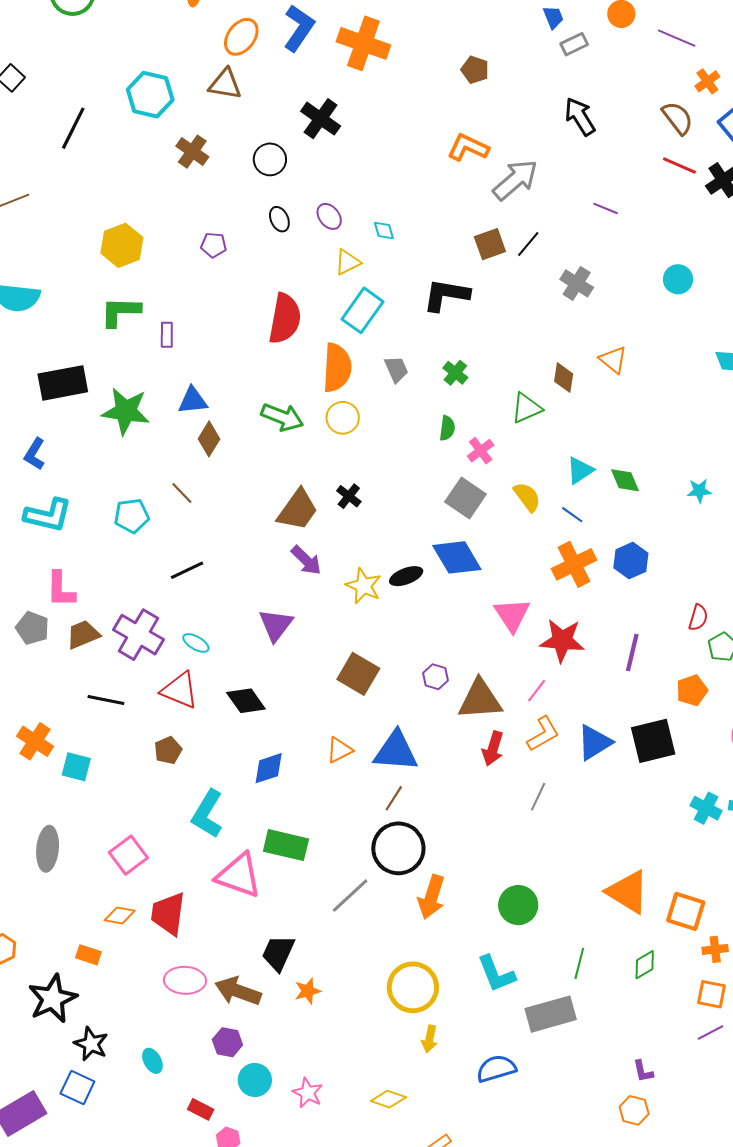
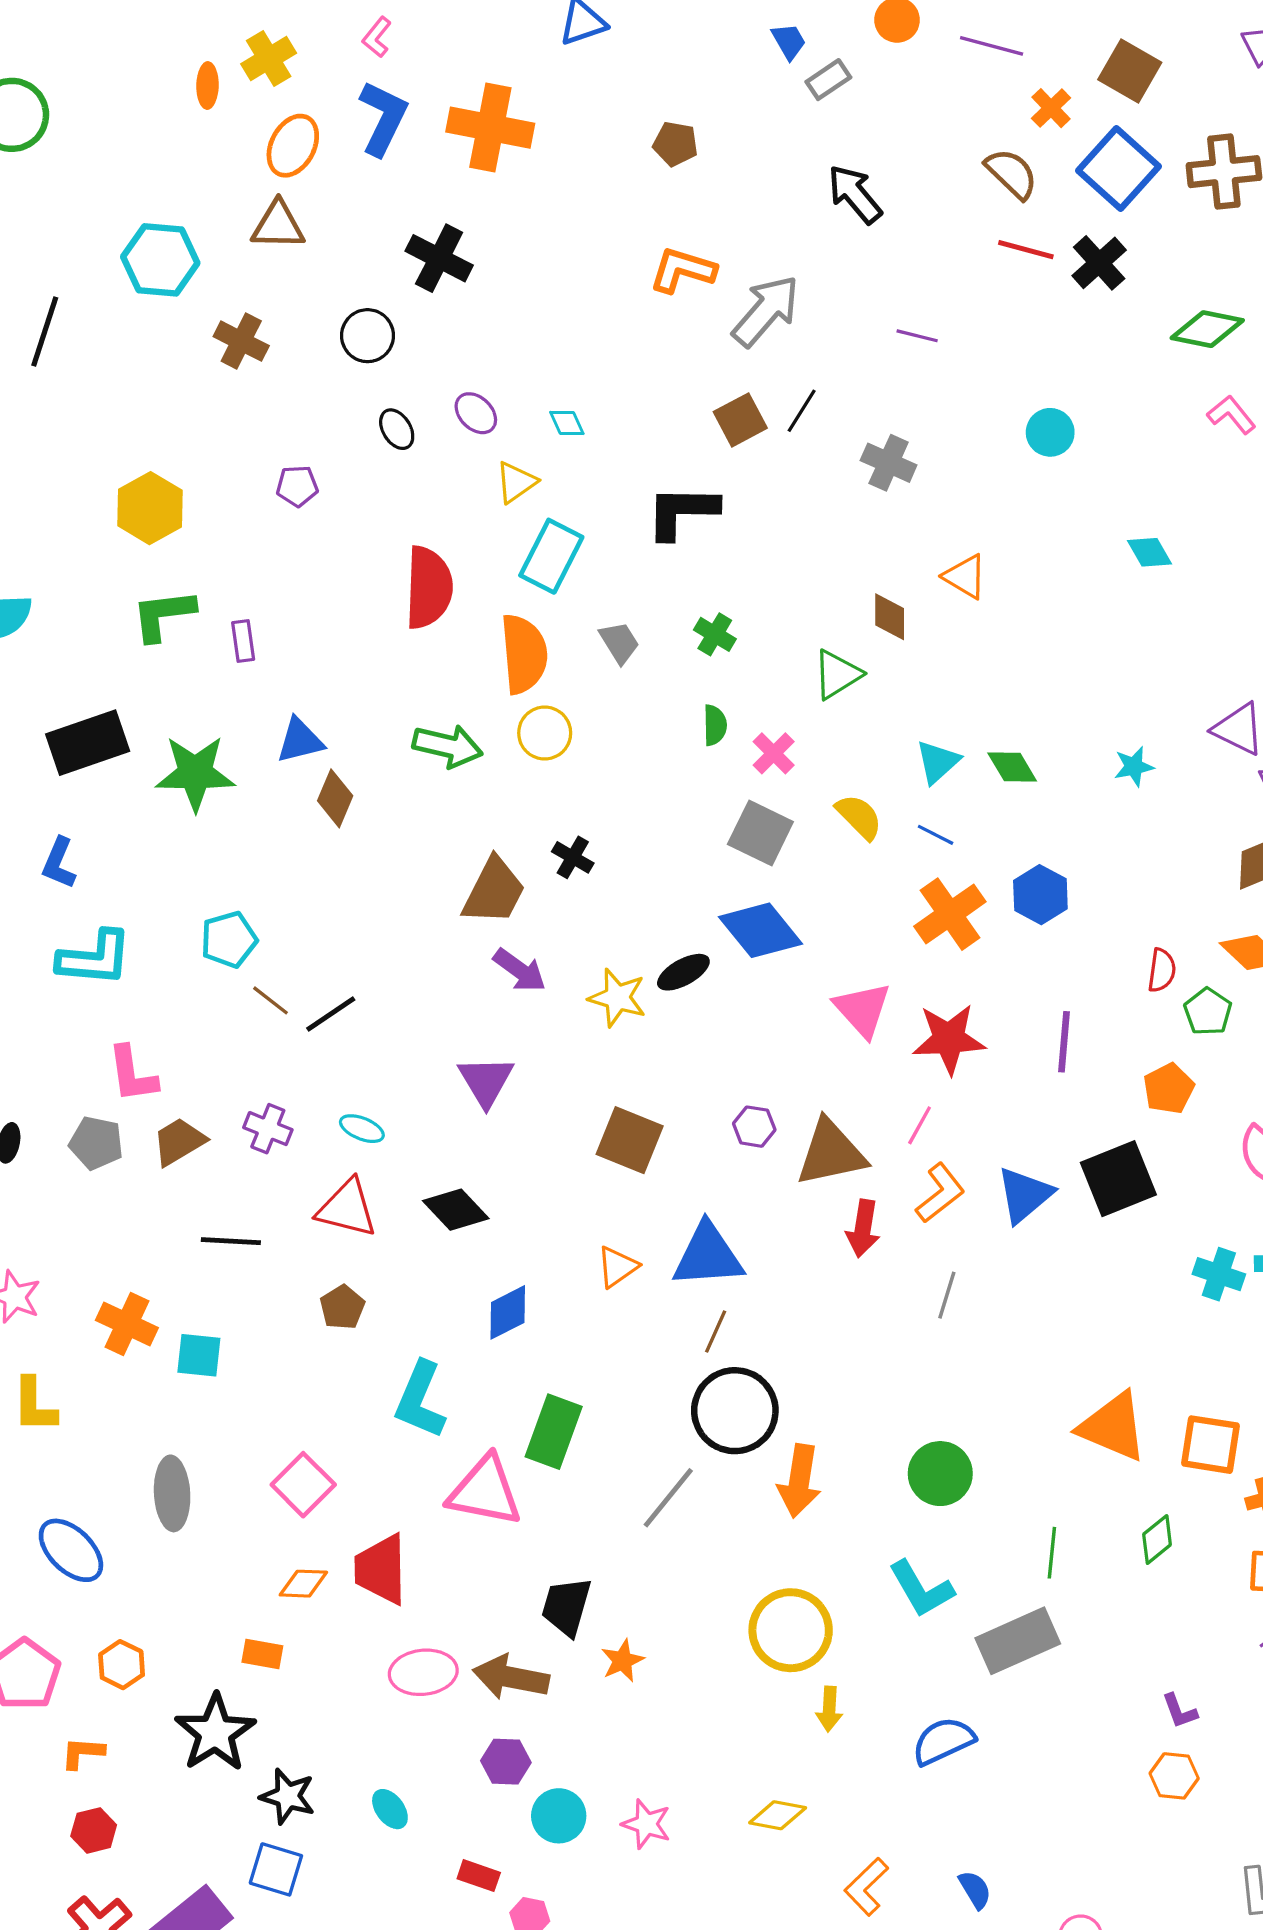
brown line: (182, 493) -> (270, 1000), moved
purple cross: (138, 635) -> (268, 1129), size x0.6
green rectangle: (286, 845) -> (554, 1432), turned -75

